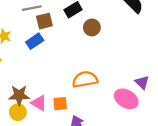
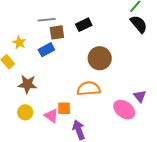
brown circle: (92, 27) -> (100, 58), moved, size x1.5
brown star: (19, 95) -> (27, 84), moved
pink triangle: (39, 103) -> (51, 116), moved

